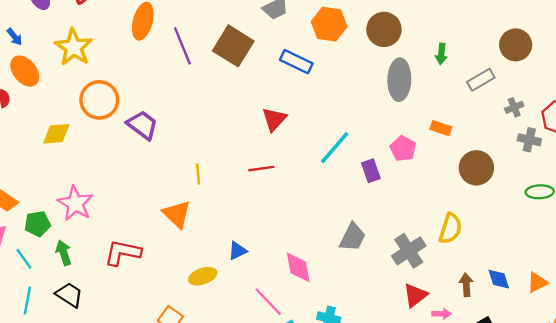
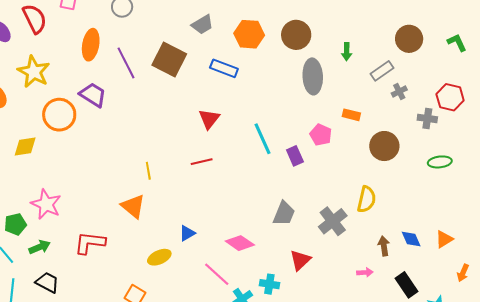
gray cross: (514, 107) -> (399, 91), moved
purple trapezoid: (142, 125) -> (93, 95), moved
cyan line: (335, 148) -> (263, 139), turned -60
green arrow: (64, 253) -> (40, 247), turned 90
pink diamond: (298, 267) -> (240, 243), turned -40
red triangle: (415, 295) -> (300, 260), moved

